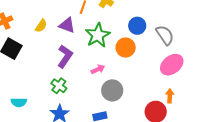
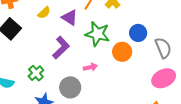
green star: (98, 35) -> (97, 34), turned 30
green cross: (59, 86) -> (36, 73), moved
gray circle: (112, 90) -> (70, 87), moved

